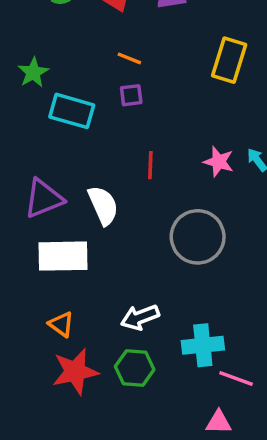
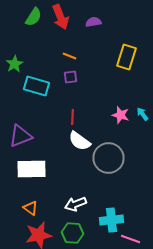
red line: (150, 165) -> (72, 117), moved
white semicircle: (103, 205) -> (80, 141), moved, turned 150

